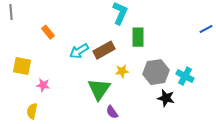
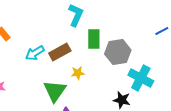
gray hexagon: (156, 72) -> (118, 52), moved
cyan cross: (185, 76) -> (141, 78), size x1.4

